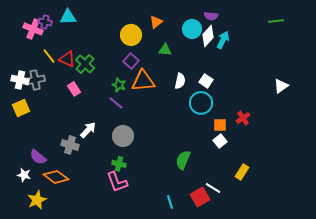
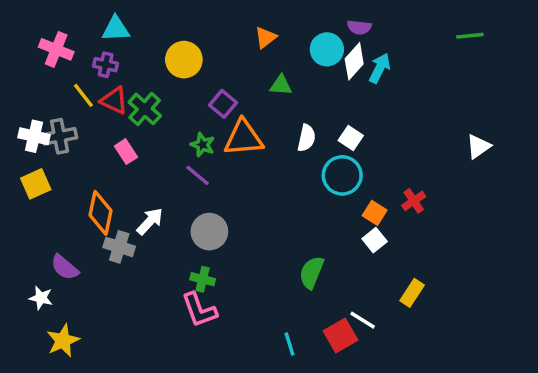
purple cross: (45, 22) -> (106, 65), moved
yellow circle: (131, 35) -> (184, 60), moved
orange square: (220, 125) -> (375, 213), turned 32
orange diamond: (56, 177) -> (100, 213), moved, turned 65

